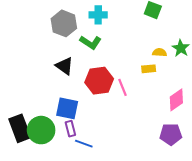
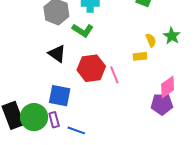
yellow semicircle: (159, 52) -> (151, 40), turned 64
purple rectangle: (70, 129) -> (54, 120), moved
purple pentagon: (171, 134) -> (162, 104), moved

